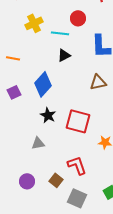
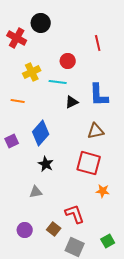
red circle: (78, 18) -> (68, 61), moved
black triangle: (64, 55) -> (72, 102), moved
orange line: (13, 58) -> (18, 101), moved
red square: (78, 121) -> (89, 163), moved

